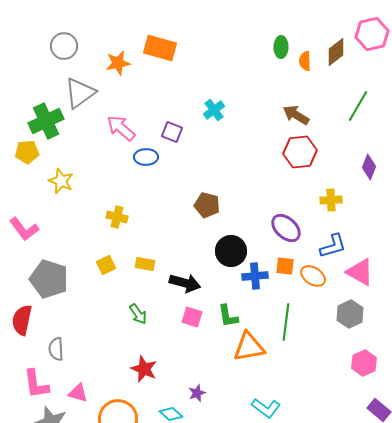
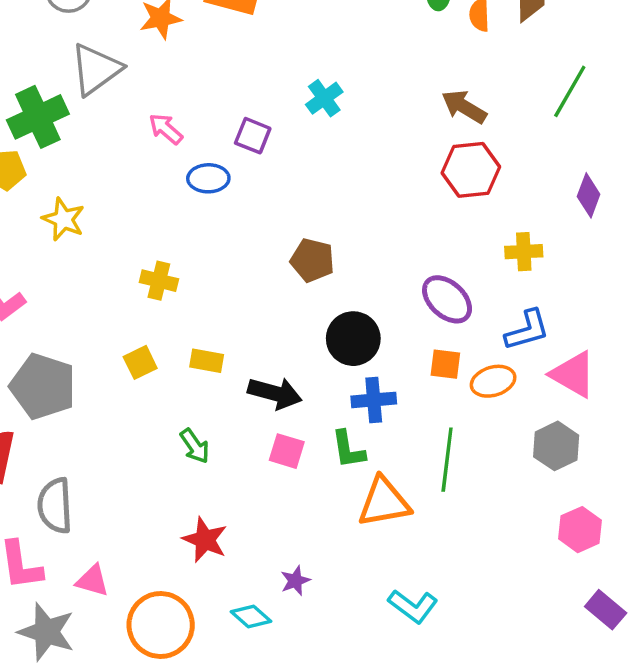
pink arrow: (121, 128) -> (166, 129), size x0.7
blue cross: (255, 276) -> (374, 400), moved
orange ellipse: (313, 276) -> (493, 381), turned -50
gray semicircle: (56, 349) -> (55, 506), size x1.4

